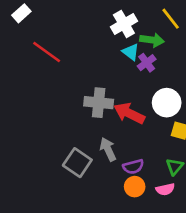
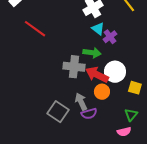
green arrow: (152, 40) -> (92, 53), moved
white circle: (167, 103) -> (115, 72), moved
purple semicircle: (133, 167) -> (89, 114), moved
orange circle: (135, 187) -> (102, 92), moved

